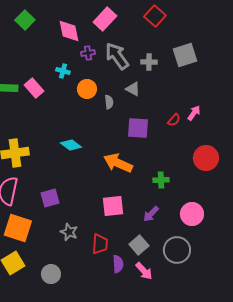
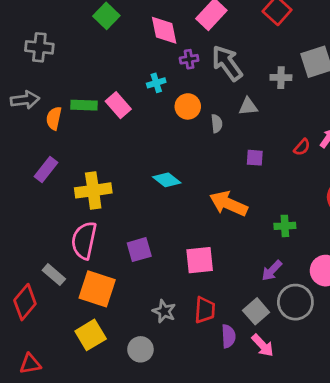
gray cross: (149, 62) -> (281, 78), moved
cyan cross: (63, 71) -> (156, 83), turned -32
gray triangle: (133, 89) -> (248, 106), turned -35
purple square: (138, 128) -> (255, 158), size x0.6
pink square: (113, 206) -> (200, 260), moved
gray star: (69, 232) -> (164, 311), moved
gray circle: (177, 250) -> (295, 302), moved

